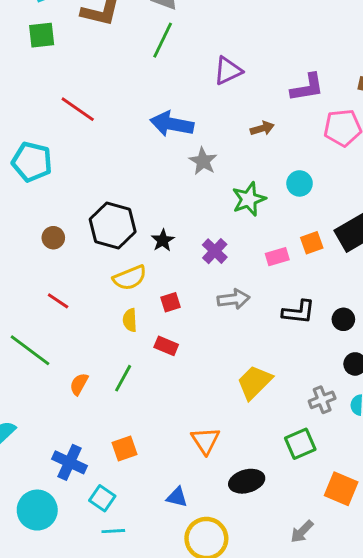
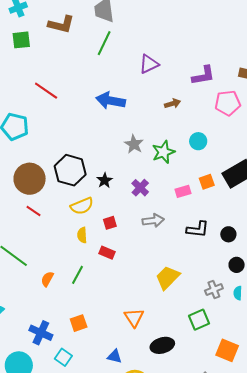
gray star: (203, 161) -> (134, 144), moved
brown circle: (53, 238) -> (30, 179), size x2.0
red line: (58, 301) -> (33, 211), moved

